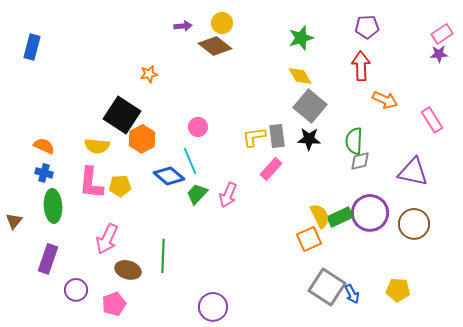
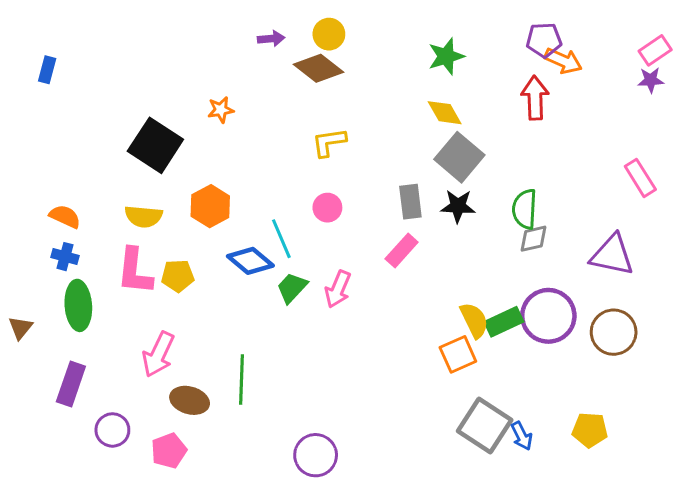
blue rectangle: (32, 47) -> (47, 70), size x0.7
orange arrow: (385, 100) -> (563, 61), moved
black square: (122, 115) -> (155, 145), moved
pink circle: (198, 127) -> (327, 208), moved
yellow L-shape: (254, 137) -> (329, 142), moved

